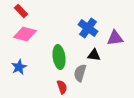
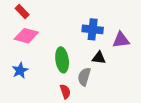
blue cross: (88, 28) -> (93, 29), turned -30

